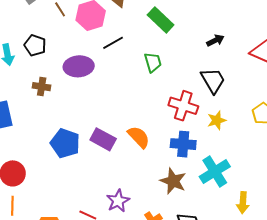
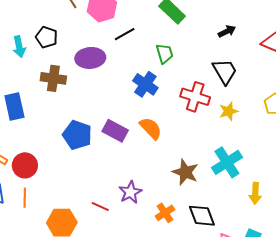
brown cross: (42, 87) -> (53, 78), size x1.4
blue cross: (183, 144) -> (145, 84), moved, turned 30

